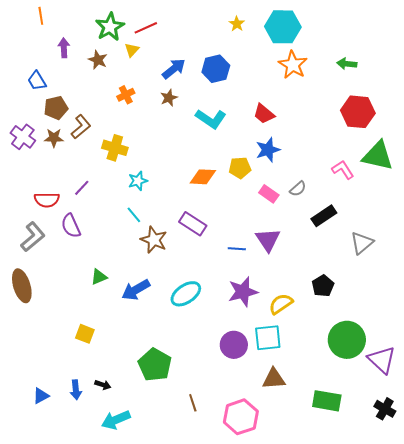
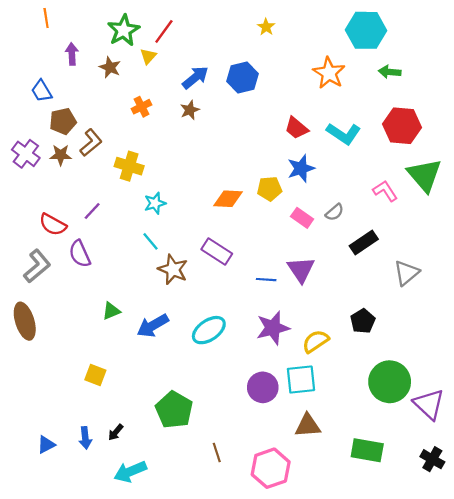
cyan hexagon: (283, 27) -> (366, 30), moved
red line: (146, 28) -> (164, 31), turned -30
cyan L-shape: (211, 119) -> (344, 134), moved
green triangle: (378, 156) -> (424, 175), turned 36
red semicircle: (47, 200) -> (53, 225), turned 30
black arrow: (103, 385) -> (116, 432), turned 112

